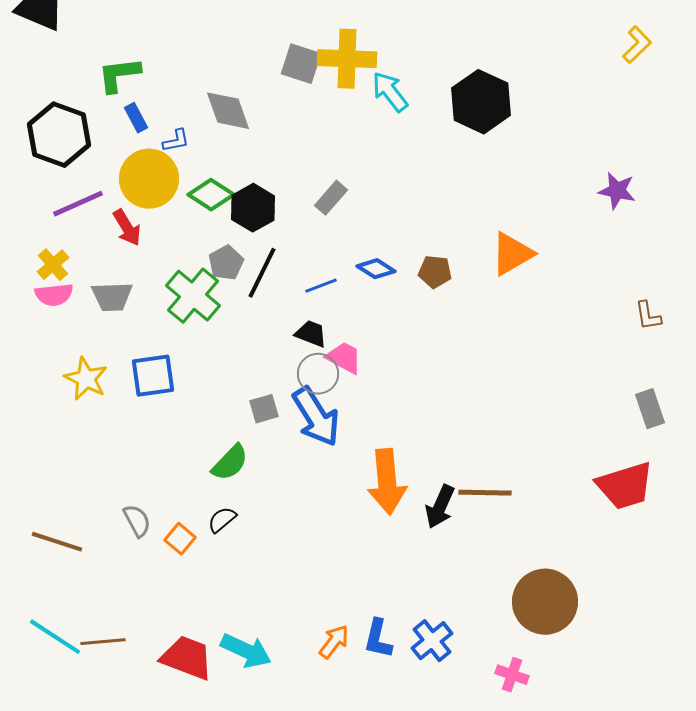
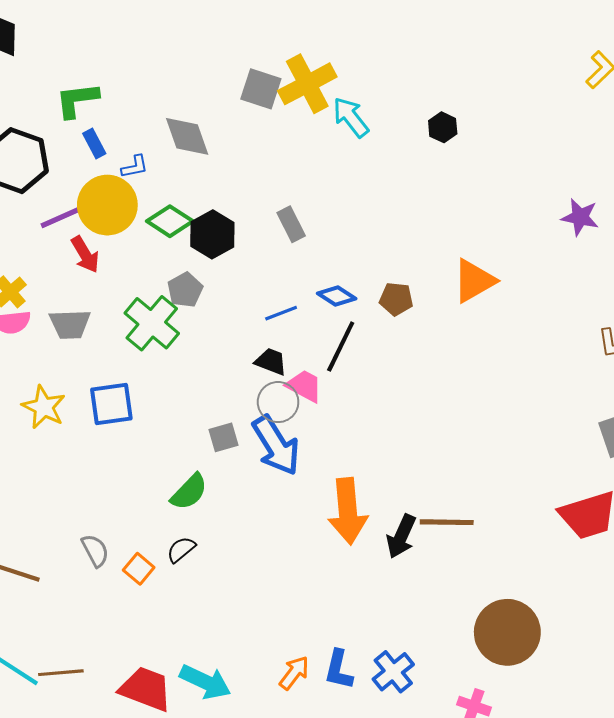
yellow cross: (347, 59) -> (307, 84), turned -30
black hexagon: (481, 102) -> (443, 127), size x0.5
gray rectangle: (331, 198) -> (291, 224), turned -68
purple line: (78, 204) -> (66, 215), moved
black line: (262, 273) -> (341, 346), moved

